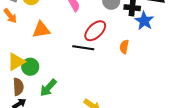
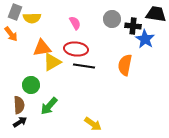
red ellipse: (95, 31) -> (76, 49), moved, turned 50
orange semicircle: (124, 47) -> (125, 65), size x1.5
yellow triangle: (16, 62) -> (52, 62), moved

